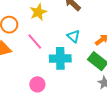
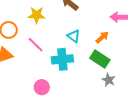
yellow star: (38, 12) -> (37, 15), turned 30

